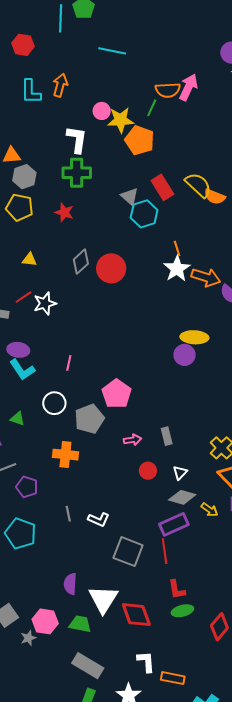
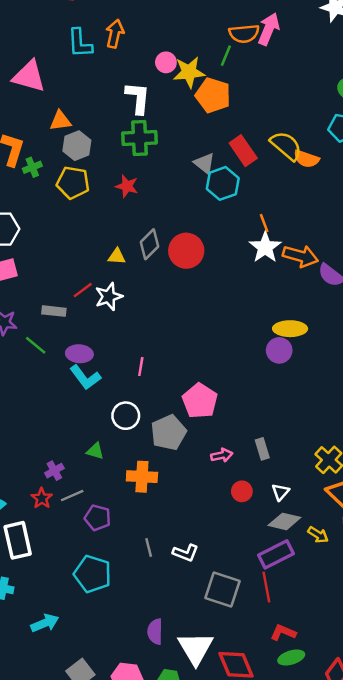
yellow triangle: (30, 260) -> (117, 256), moved
green triangle: (17, 419) -> (95, 451), moved
red L-shape: (177, 590) -> (283, 632), turned 125

